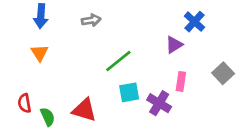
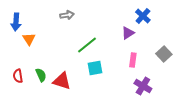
blue arrow: (41, 16) -> (16, 22), moved
purple cross: (159, 103) -> (143, 86), moved
green semicircle: (48, 117) -> (41, 75), moved

